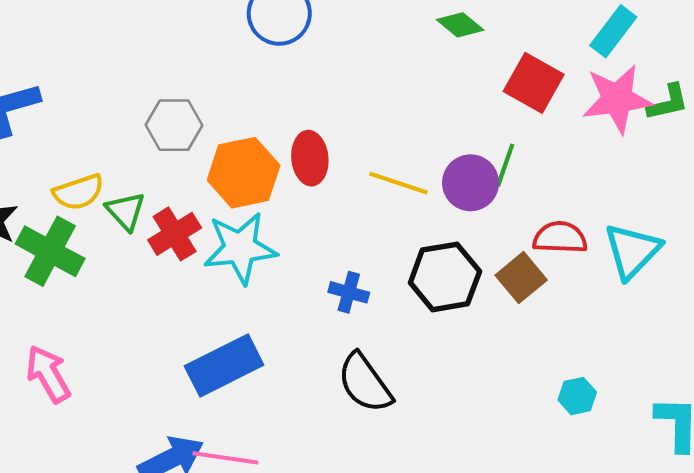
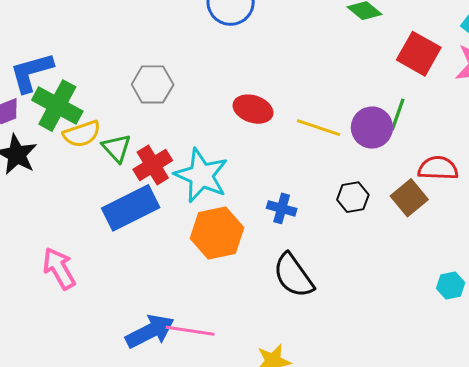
red ellipse: (310, 158) -> (253, 109), turned -66
orange hexagon: (244, 173) -> (217, 233), moved
cyan star: (240, 248) -> (201, 175), turned 30
green cross: (50, 251) -> (57, 106), moved
black hexagon: (445, 277) -> (353, 197), size x0.6
blue rectangle: (224, 365) -> (131, 208), moved

